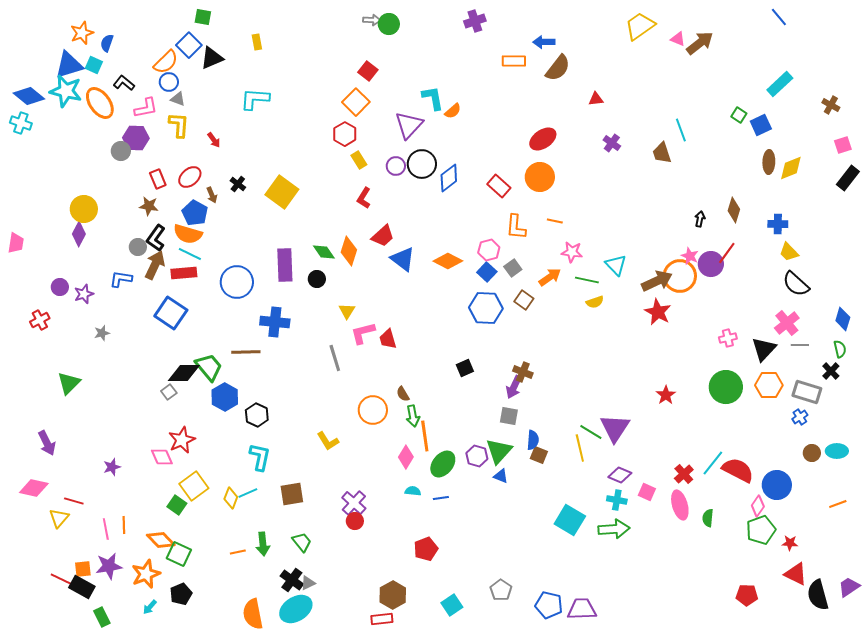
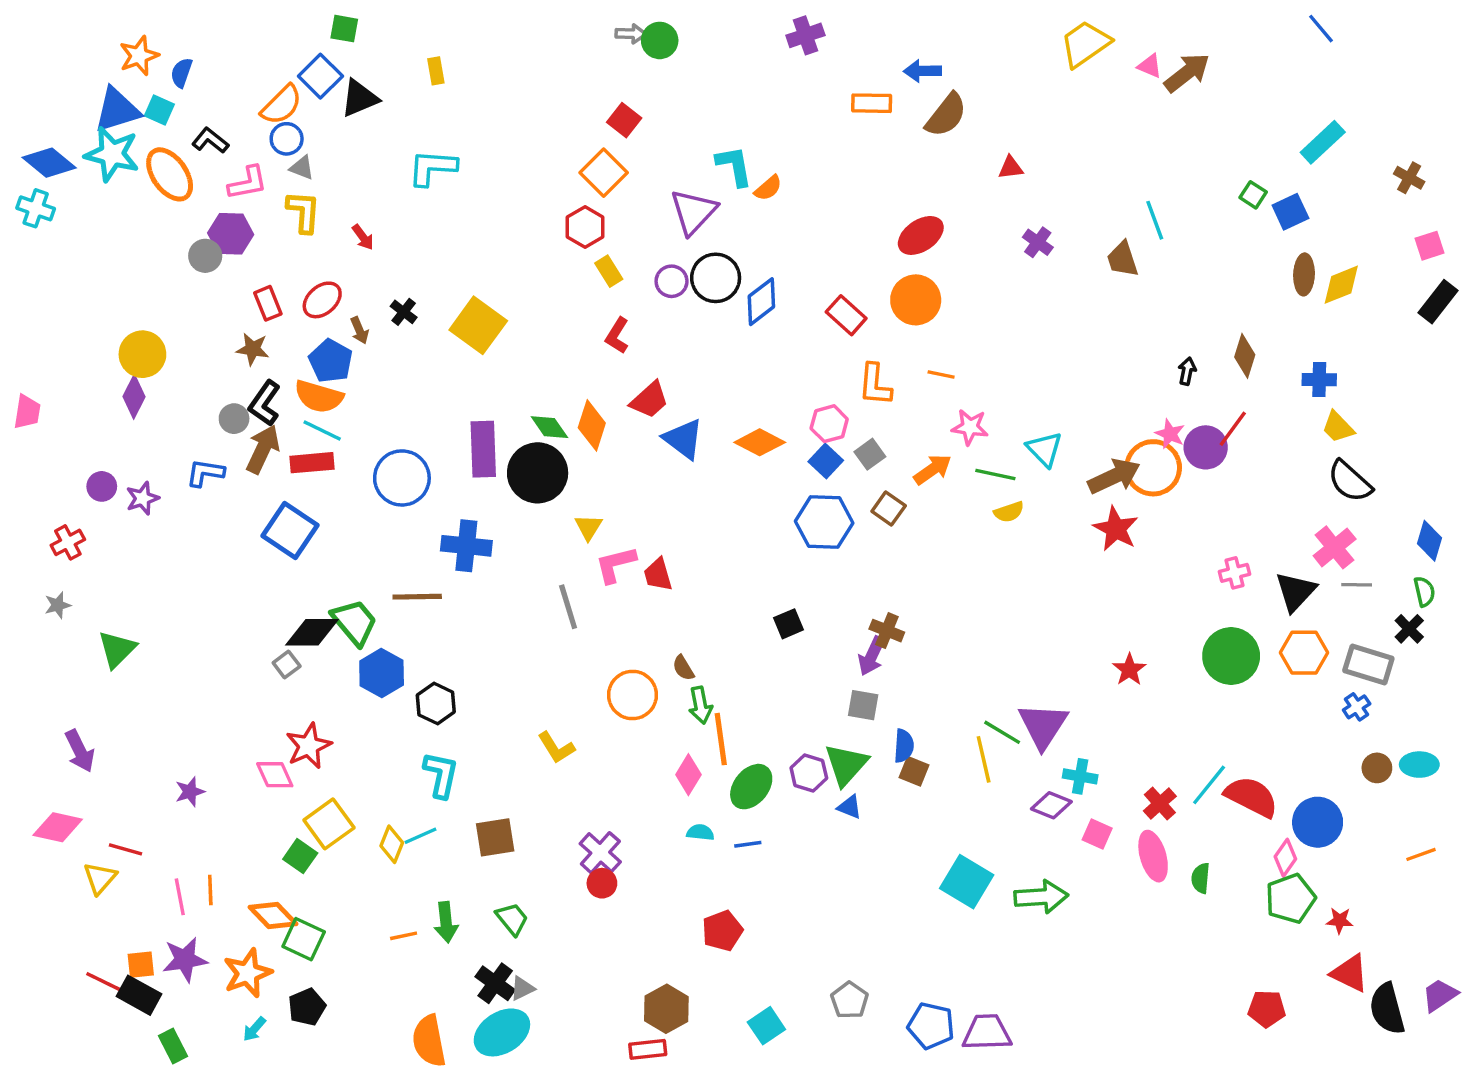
black circle: (317, 279) -> (538, 473), size x2.0
gray star: (102, 333) -> (58, 605), moved
cyan cross: (617, 500) -> (1080, 776), moved

